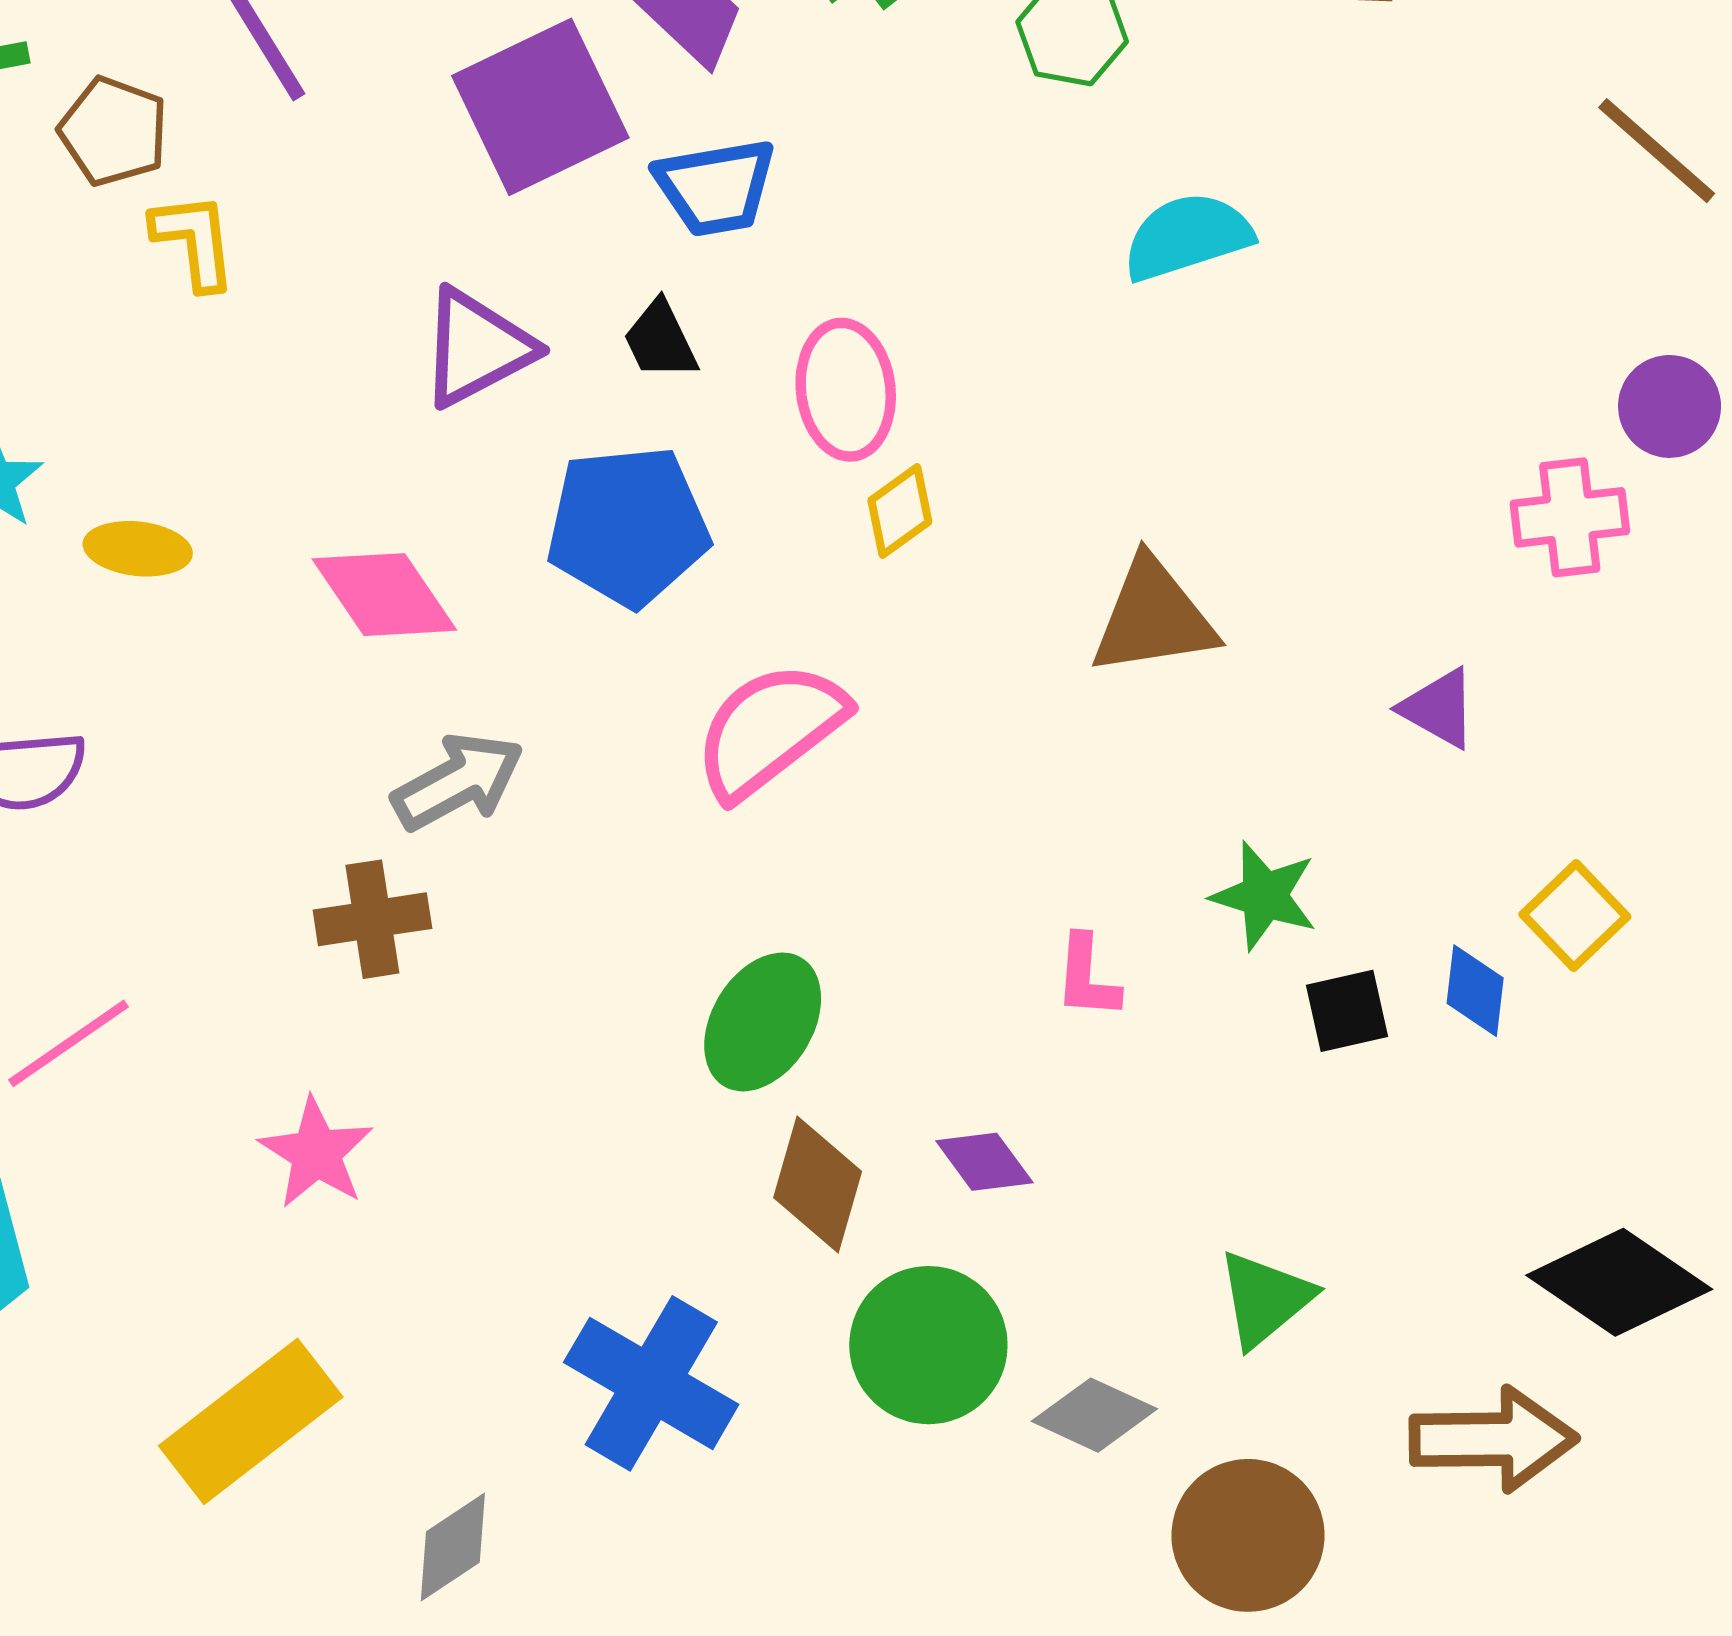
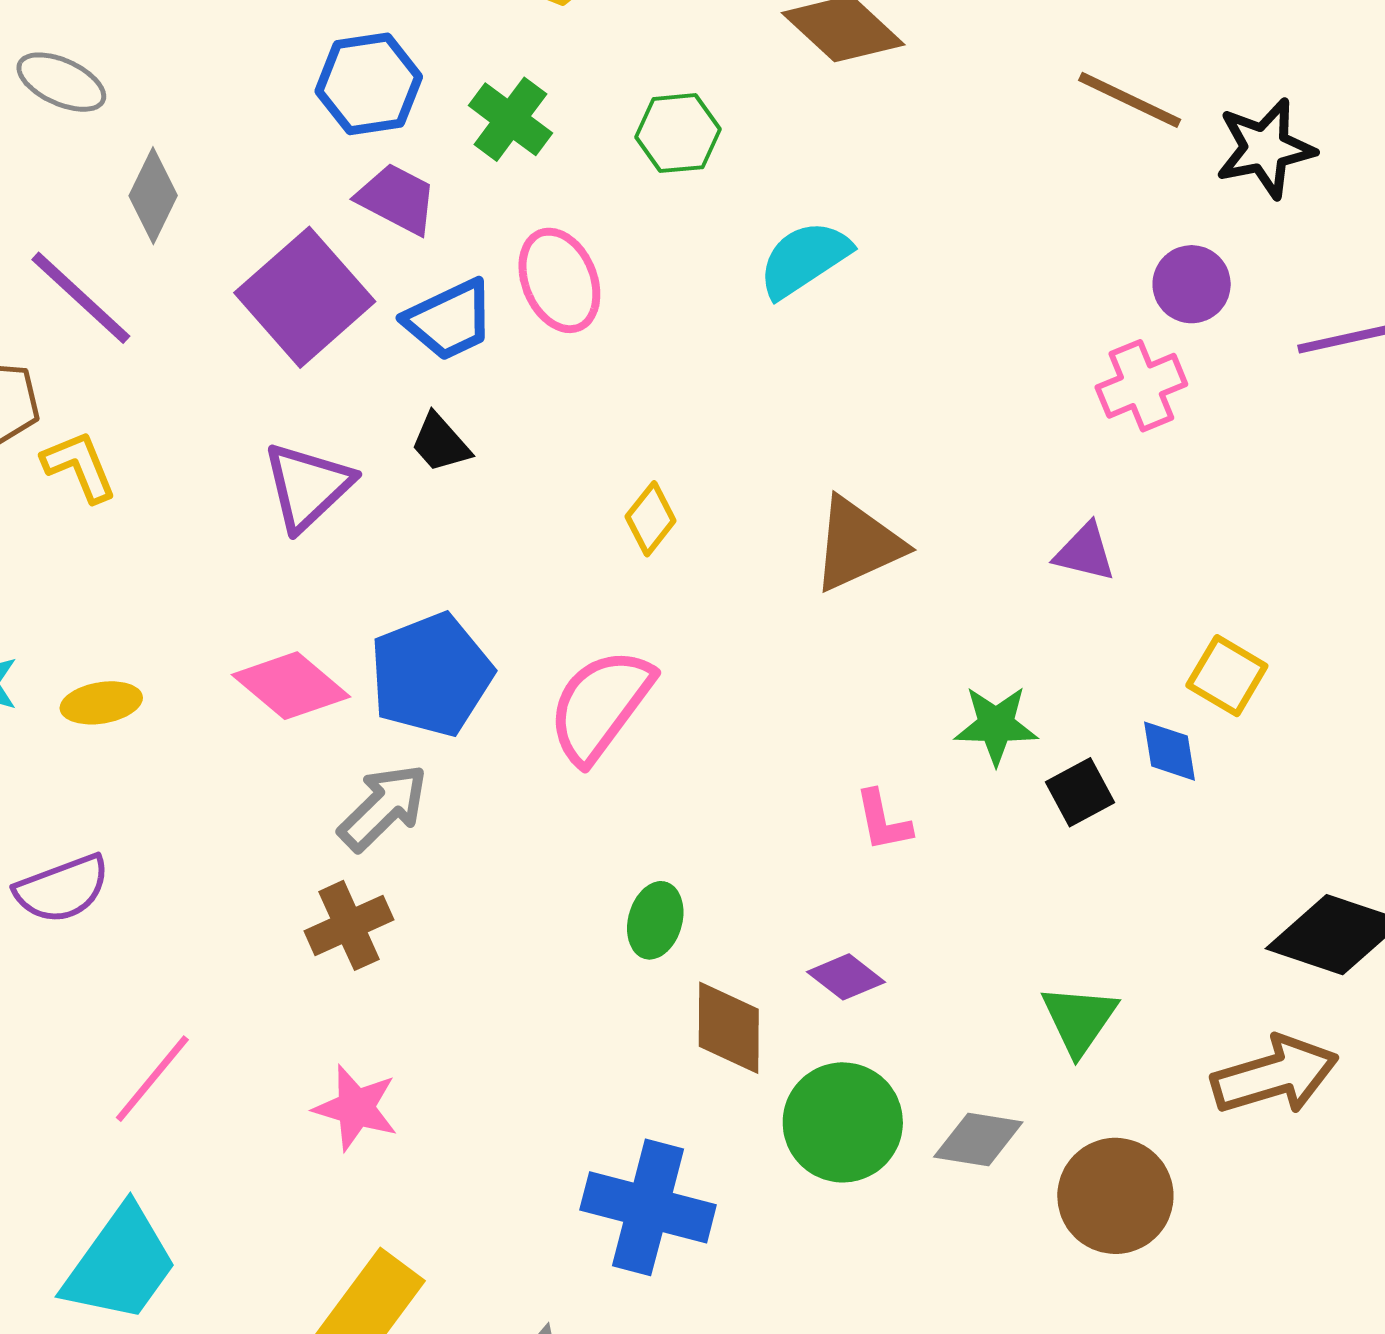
pink ellipse: (846, 390) -> (559, 280), moved
blue pentagon: (628, 526) -> (431, 675), moved
green ellipse: (763, 1022) -> (655, 920), size x0.7

